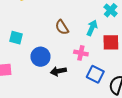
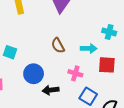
cyan cross: (111, 10) -> (109, 32), turned -32
cyan arrow: (92, 28) -> (89, 48), turned 63

